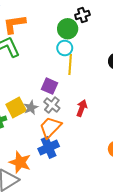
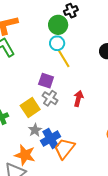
yellow line: (70, 65) -> (64, 58), turned -30
yellow square: (16, 108) -> (30, 108), moved
gray star: (31, 108) -> (35, 130), moved
orange trapezoid: (50, 127) -> (64, 148), moved

